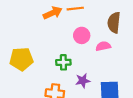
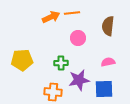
pink semicircle: (103, 46) -> (108, 62), moved
purple star: (83, 81) -> (79, 80), size x1.5

